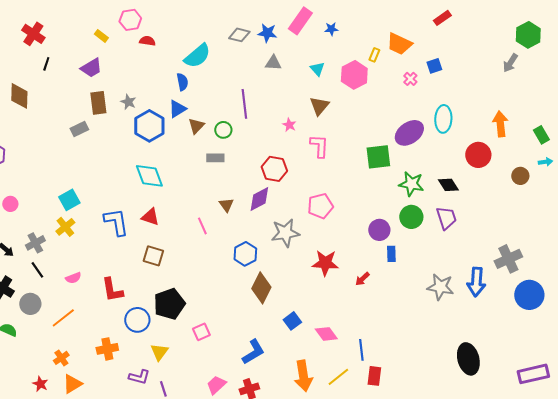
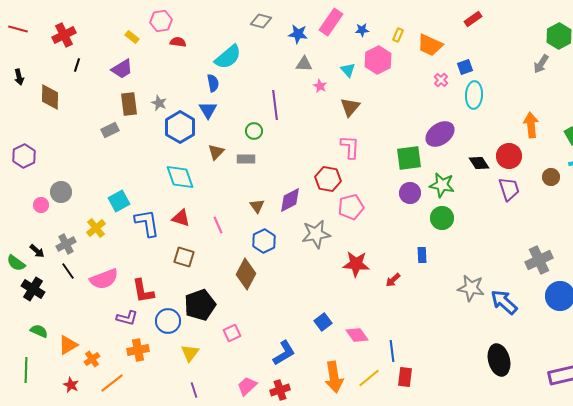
red cross: (33, 34) -> (64, 35), turned 30
gray diamond: (239, 35) -> (261, 21), moved
yellow rectangle: (374, 55) -> (398, 35), moved
pink hexagon: (354, 75) -> (378, 60), moved
blue triangle: (177, 109) -> (208, 110), turned -30
cyan ellipse: (443, 119) -> (474, 95), moved
pink star: (289, 125) -> (320, 86), moved
brown triangle: (196, 126) -> (216, 152), moved
red hexagon: (274, 169) -> (328, 179), moved
black diamond: (448, 185) -> (479, 163), moved
cyan square: (69, 200) -> (119, 201), moved
purple trapezoid: (446, 218) -> (509, 189), moved
pink line: (202, 226) -> (218, 225), moved
purple circle: (379, 230) -> (410, 193), moved
blue hexagon: (245, 254) -> (264, 241), moved
pink semicircle: (73, 278) -> (104, 279), size x1.8
blue arrow: (476, 282) -> (504, 302), moved, turned 128
brown diamond: (261, 288) -> (246, 274), moved
gray circle: (30, 304) -> (61, 192), moved
orange line: (63, 318) -> (112, 383), moved
purple L-shape: (139, 377) -> (127, 318), moved
orange triangle: (72, 384) -> (68, 345), moved

